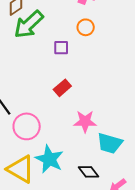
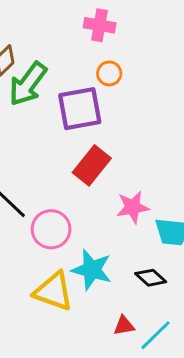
purple square: (61, 48) -> (80, 109), size x2.0
red rectangle: (62, 88) -> (92, 165), size x1.5

